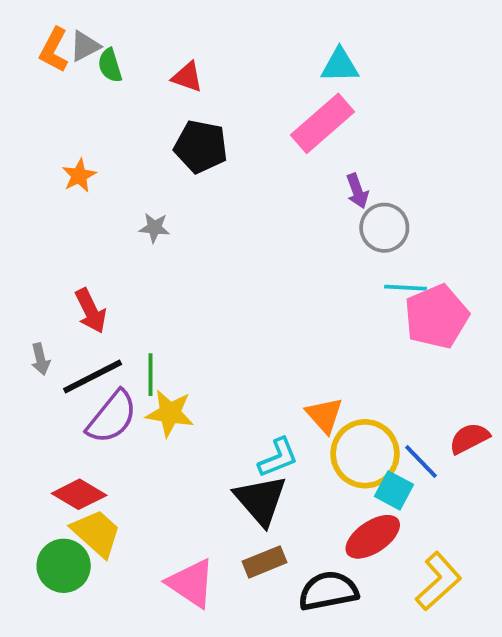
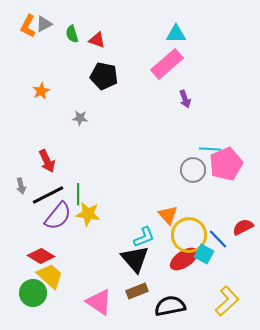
green semicircle: (110, 65) -> (72, 34), moved
gray circle: (384, 228) -> (193, 170), moved
red ellipse: (373, 537) -> (184, 259), moved

